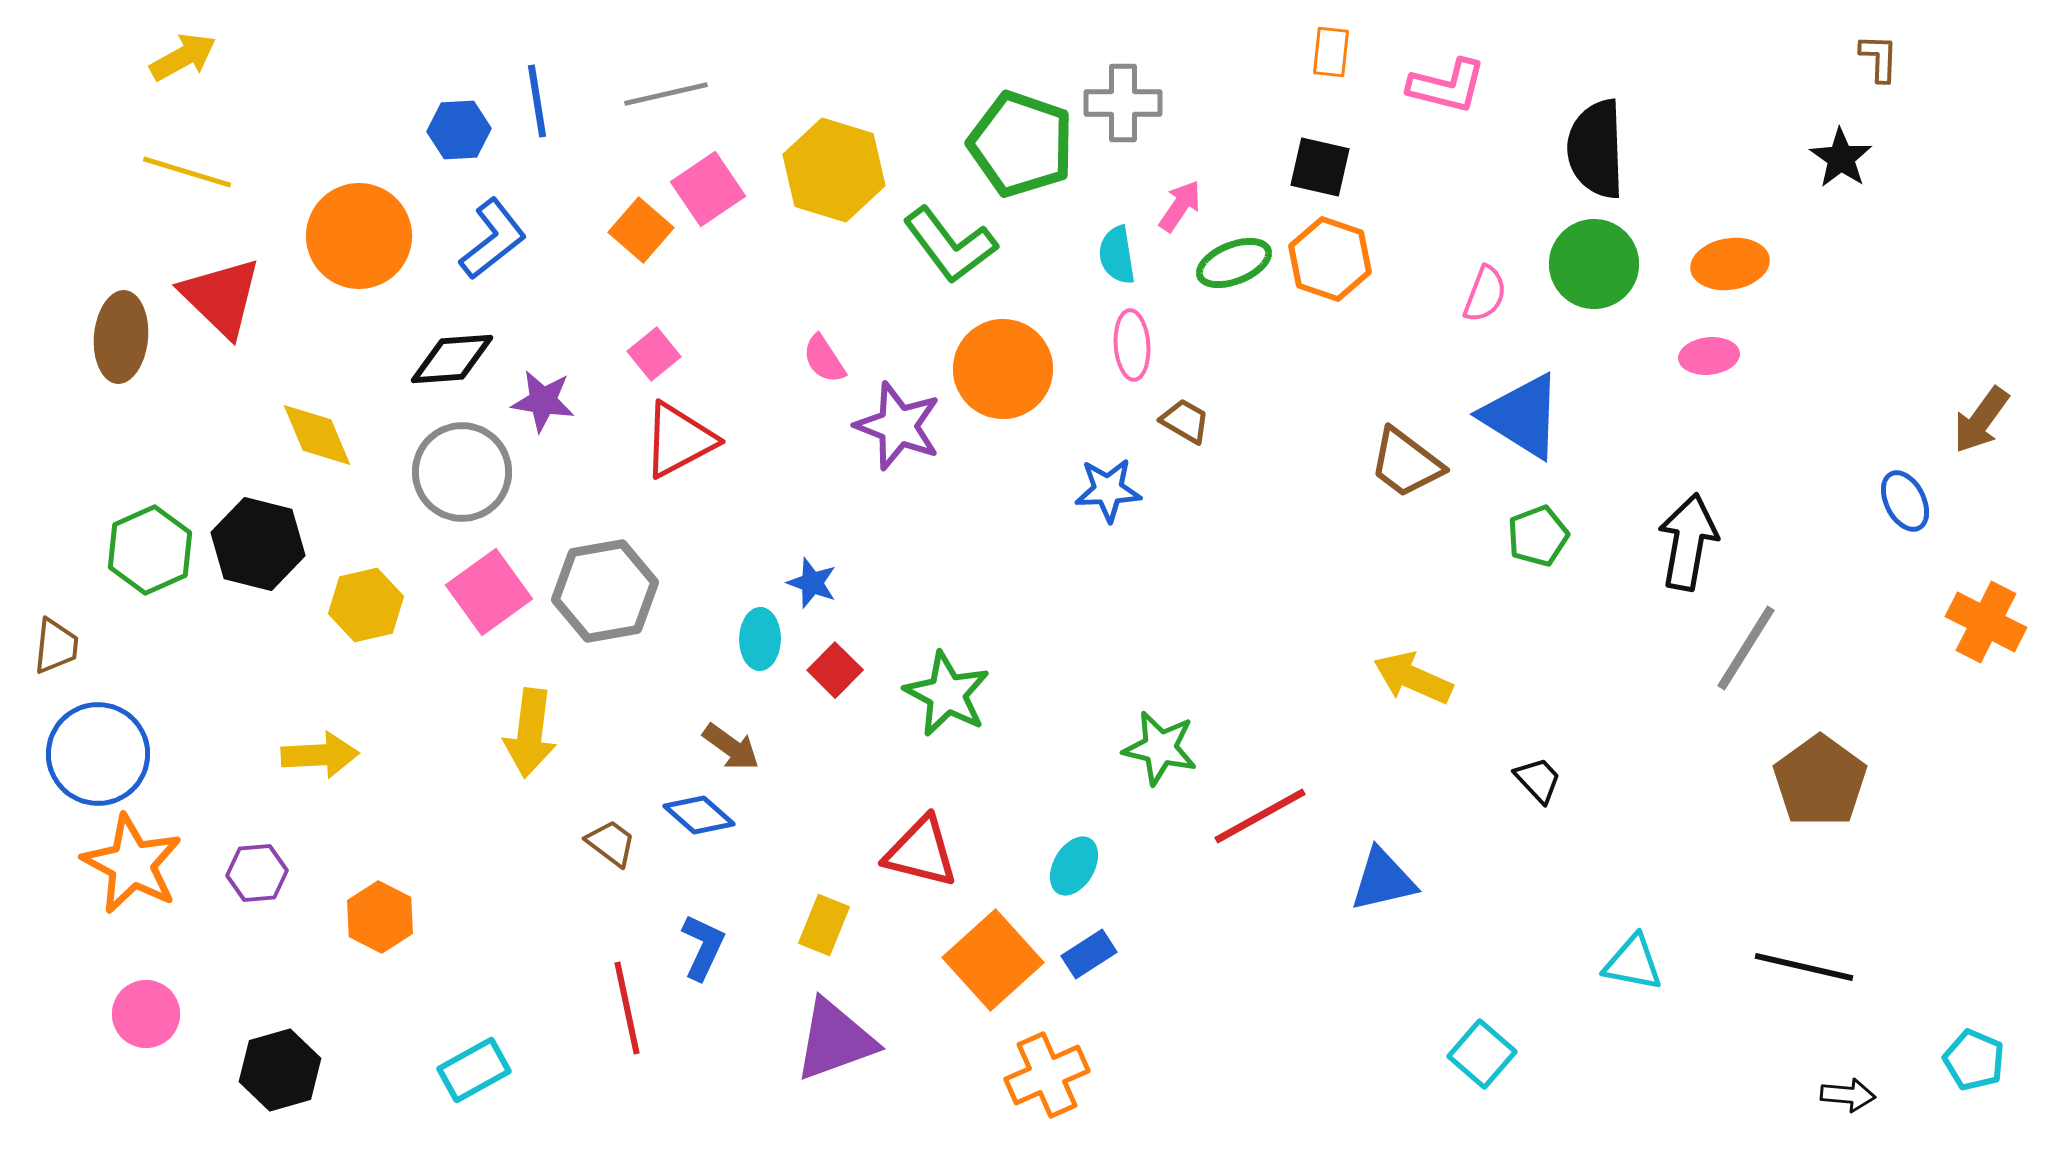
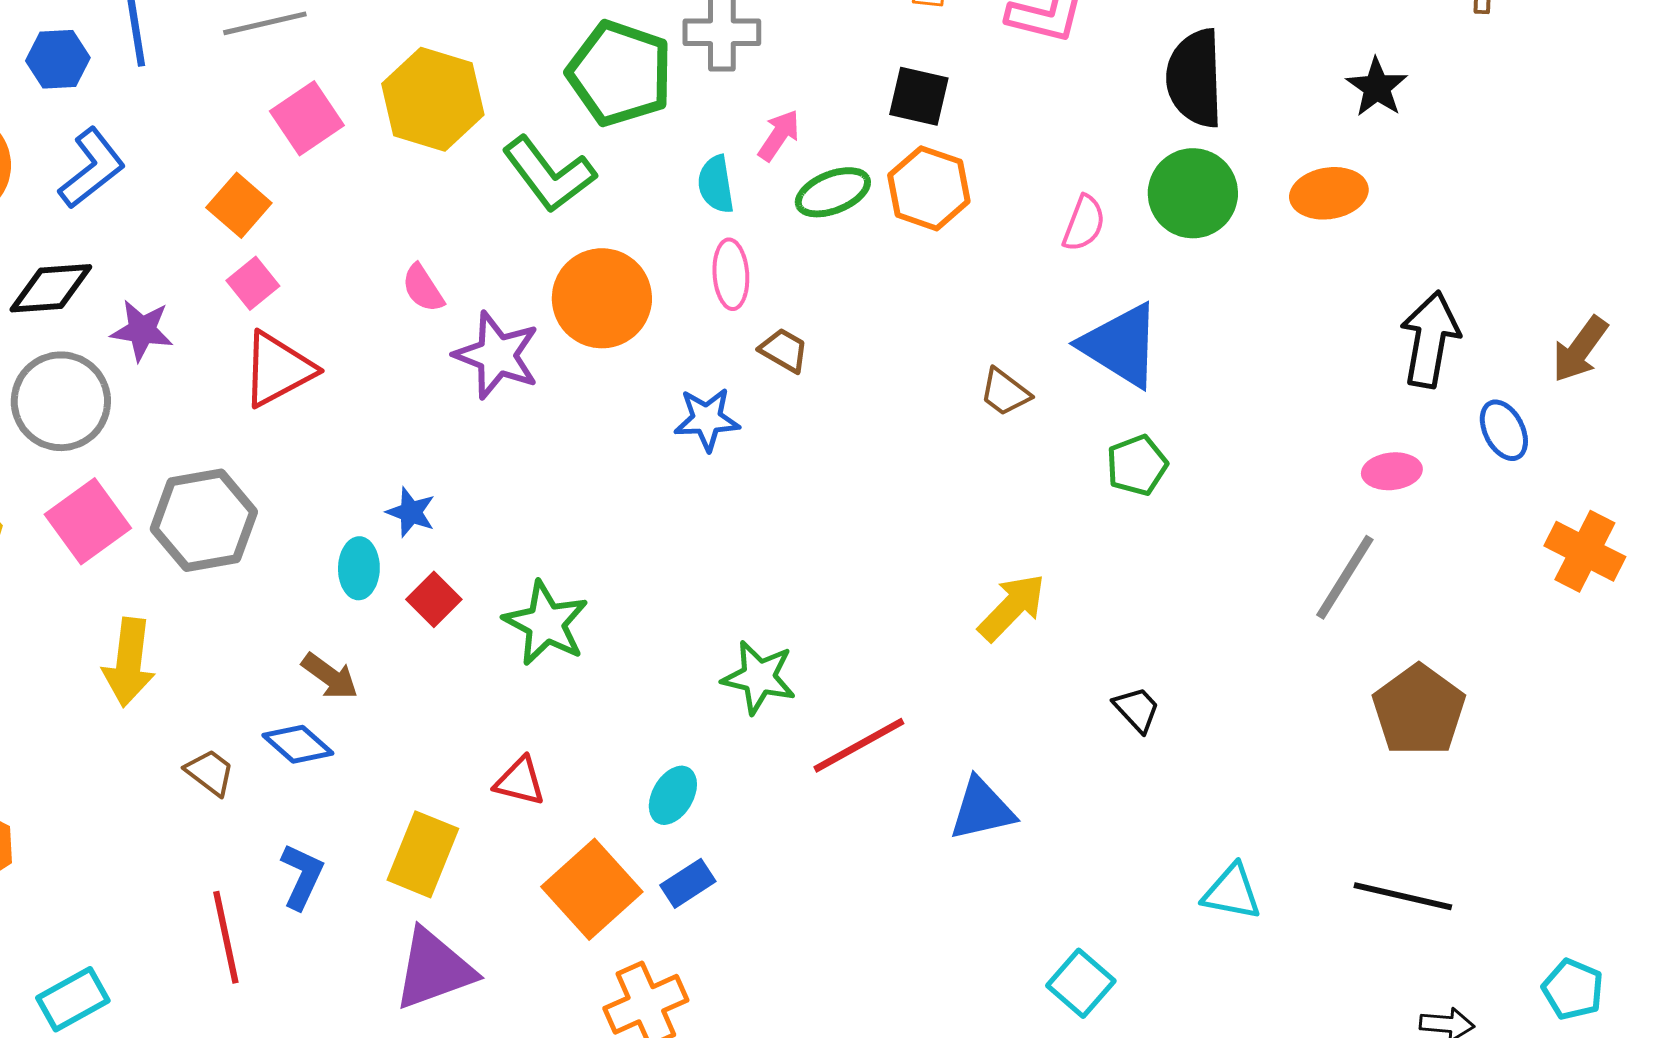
black star: (1841, 158) -> (1377, 87), moved
orange square: (641, 230) -> (239, 205), moved
pink ellipse: (1709, 356) -> (1392, 471), moved
brown trapezoid: (1406, 463) -> (1005, 392), size x0.7
black arrow: (1688, 542) -> (1430, 339), moved
yellow arrow: (1413, 678) -> (1012, 607), turned 110
red triangle: (921, 852) -> (520, 781), size x0.7
yellow rectangle: (824, 925) -> (423, 854), size x1.4

